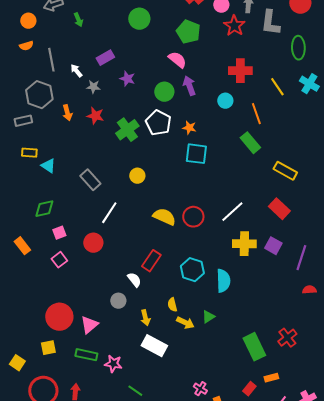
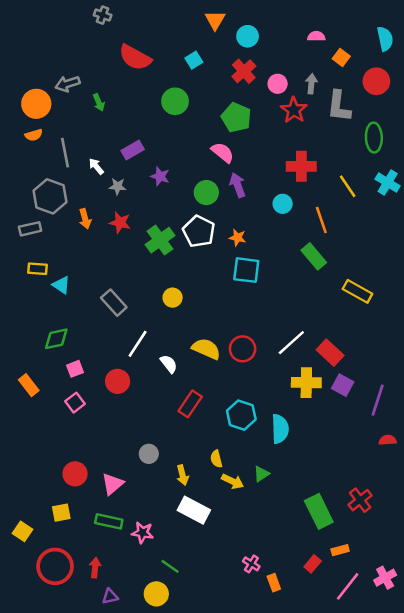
orange circle: (28, 21) -> (36, 104), size x1.5
red rectangle: (279, 209) -> (330, 353), moved
white semicircle: (134, 280) -> (169, 364), moved
red circle: (59, 317) -> (75, 474), size x0.7

